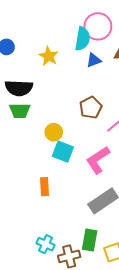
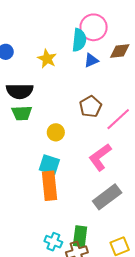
cyan square: (63, 152) -> (49, 165), moved
orange rectangle: (44, 187) -> (49, 186), size x1.6
green rectangle: (90, 240) -> (80, 236), moved

